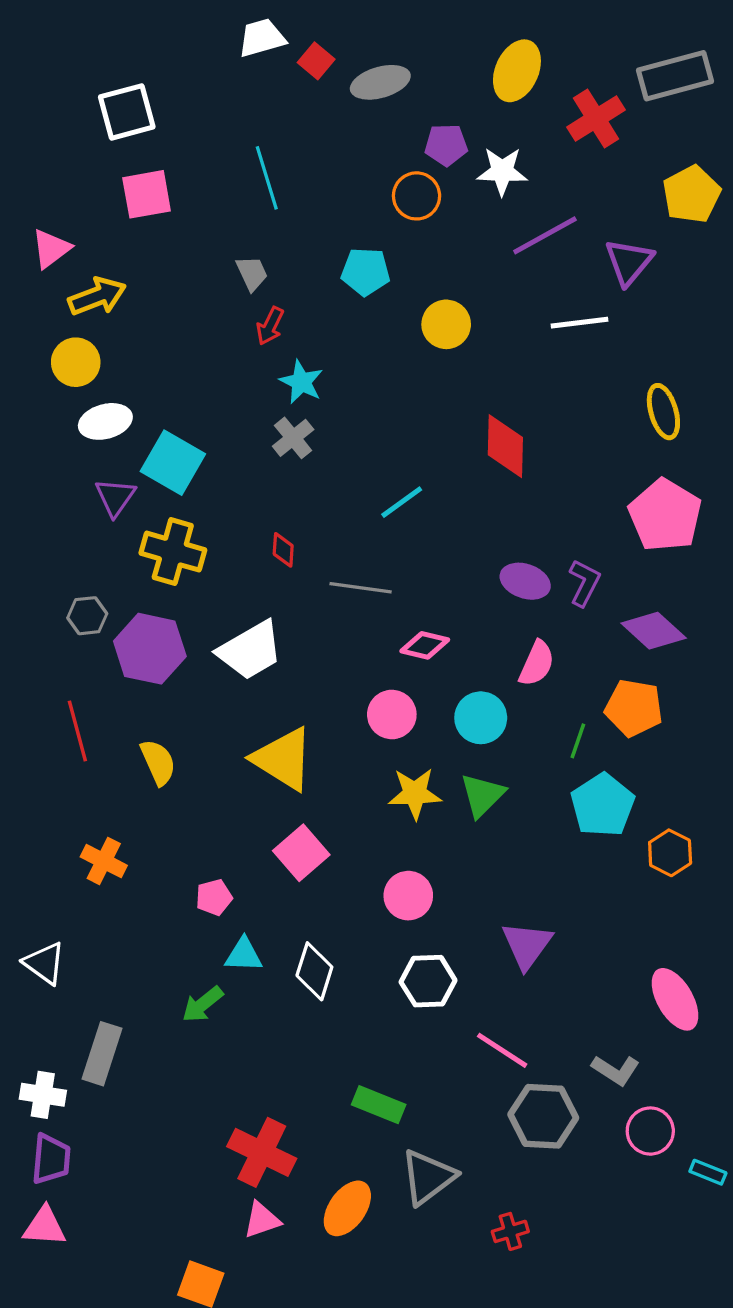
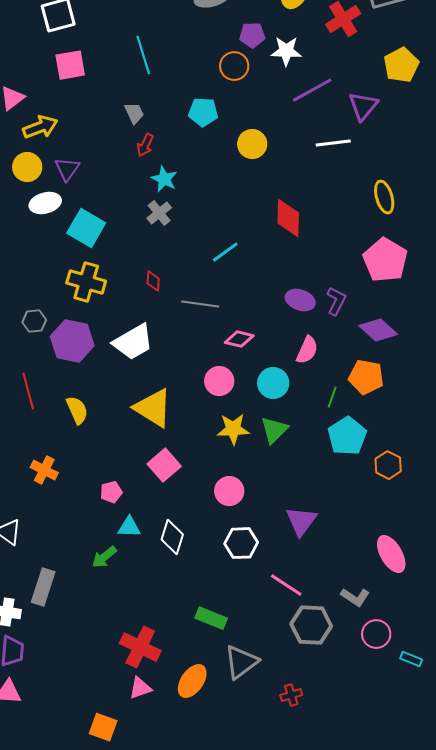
purple triangle: (115, 497) -> (67, 169), moved

